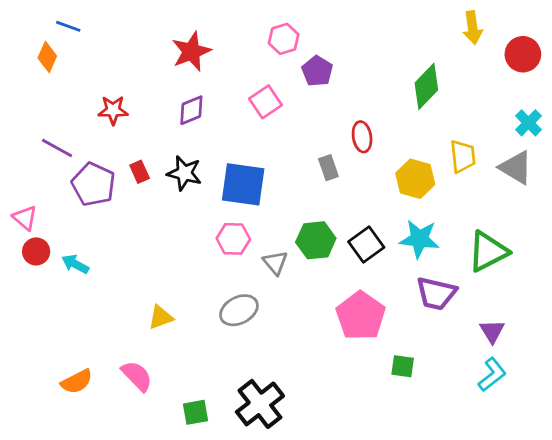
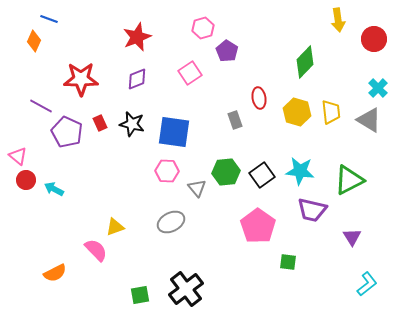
red star: (113, 110) -> (81, 79), size x1.6
yellow hexagon: (415, 179) -> (297, 112), moved
cyan L-shape: (492, 375) -> (367, 284), moved
pink semicircle: (137, 376) -> (96, 250), moved

